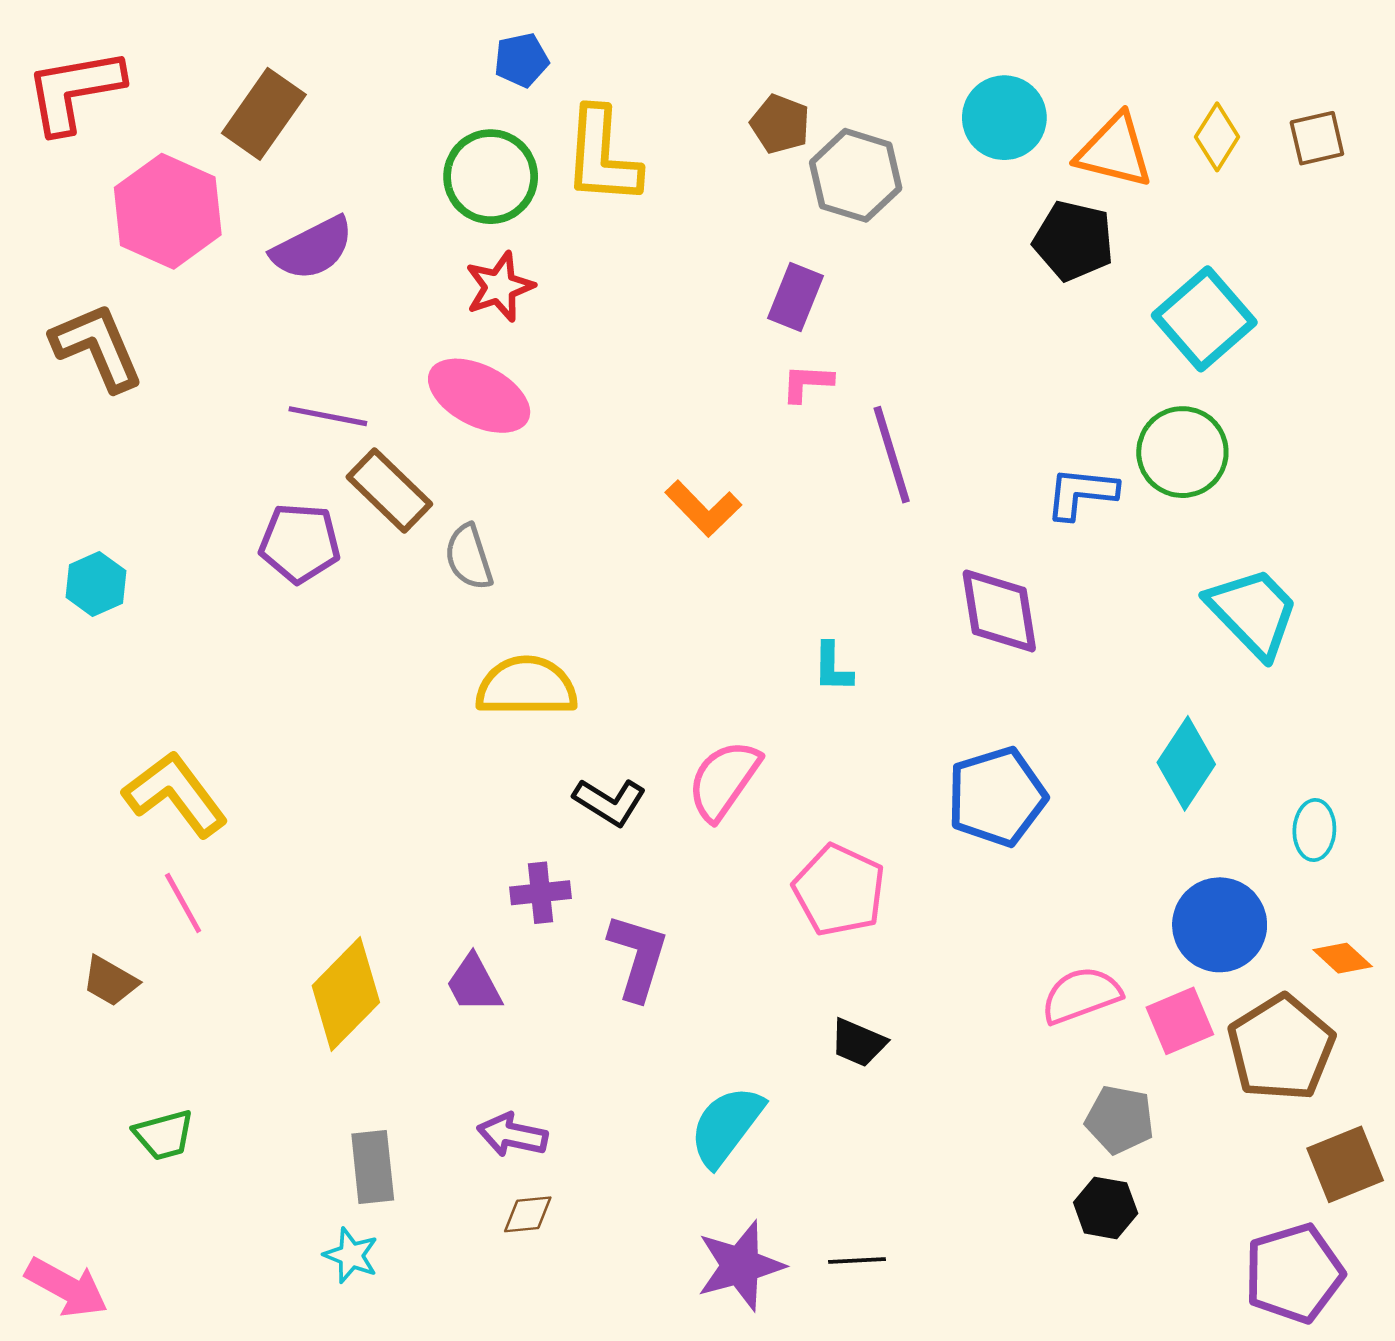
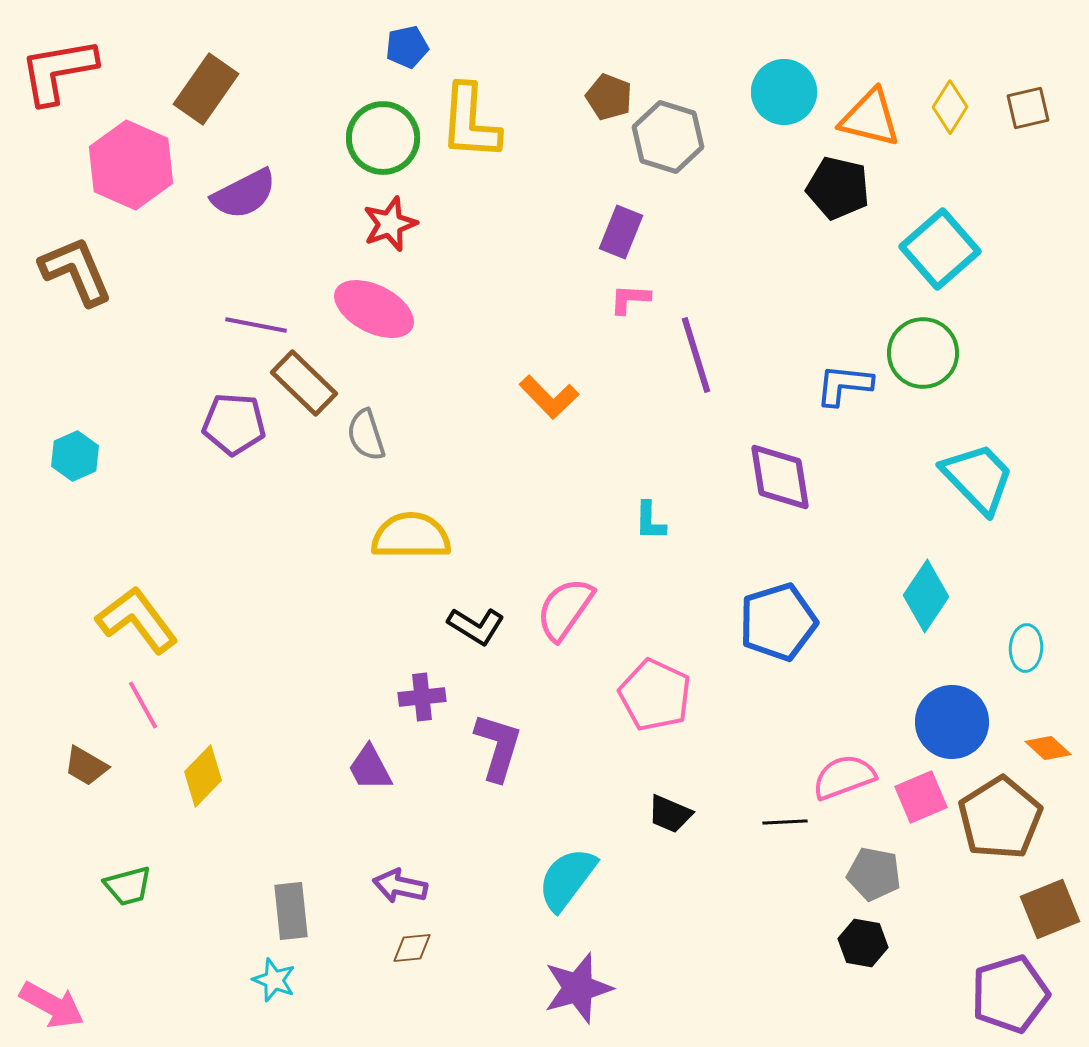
yellow diamond: (346, 994) -> (203, 776), moved, size x0.7
black line: (857, 1260) -> (785, 822), moved

